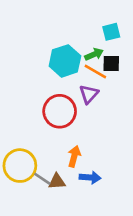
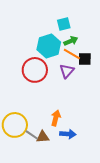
cyan square: (111, 32) -> (64, 24), moved
black square: (111, 64) -> (85, 59), moved
red circle: (60, 111) -> (35, 70), moved

